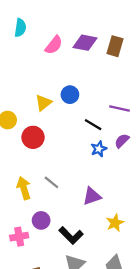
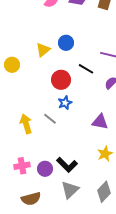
red circle: (33, 137) -> (61, 80), moved
blue star: (99, 149) -> (65, 103), moved
purple triangle: (92, 196) -> (100, 122), moved, turned 30
purple circle: (41, 220) -> (45, 169), moved

